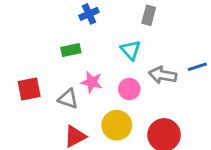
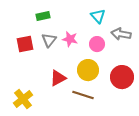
green rectangle: (71, 50) -> (43, 16), moved
gray triangle: (68, 99) -> (49, 40), moved, turned 49

